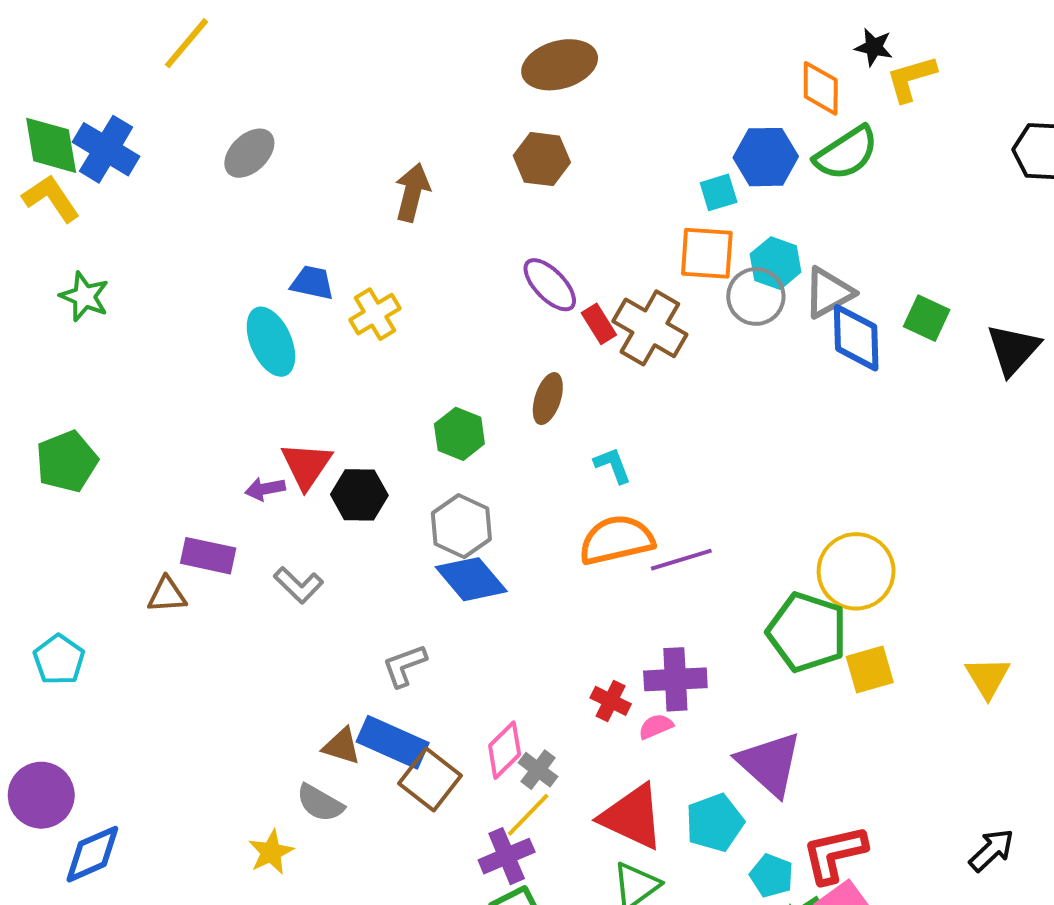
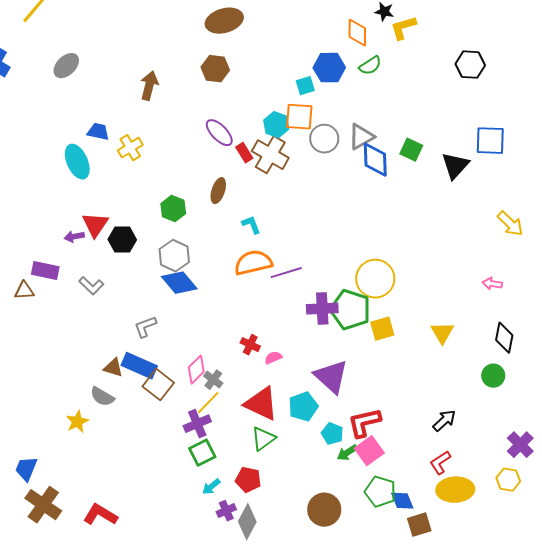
green semicircle: (846, 153) -> (370, 66), size x0.7
cyan hexagon: (776, 263) -> (276, 125), moved
purple cross: (675, 679) -> (322, 309), moved

